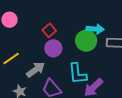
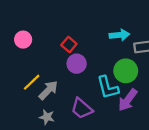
green circle: (86, 41) -> (126, 71), moved
gray arrow: (36, 70) -> (48, 90), moved

